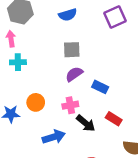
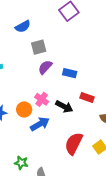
blue semicircle: (68, 15) -> (23, 26), moved
orange circle: (36, 102) -> (24, 109), moved
pink cross: (70, 105) -> (42, 99), moved, turned -32

